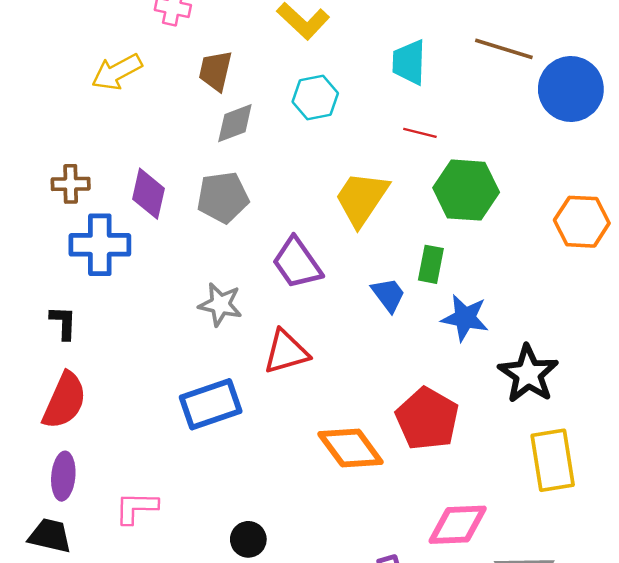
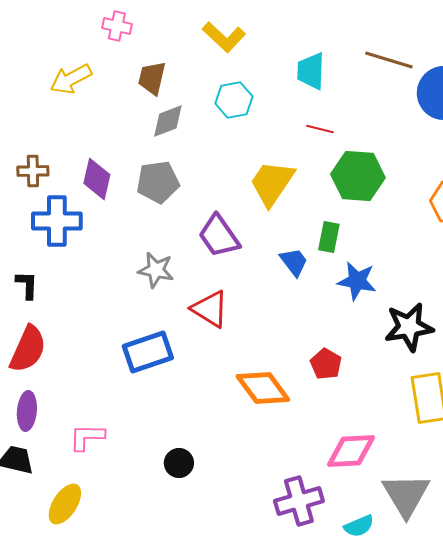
red triangle: (286, 352) -> (210, 309), turned 48
black star: (528, 374) -> (409, 327), turned 30
red pentagon: (427, 419) -> (326, 364), size x0.6

